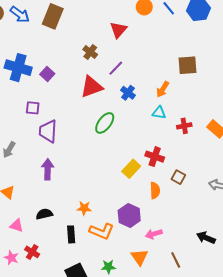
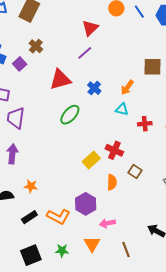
brown cross: (90, 52) -> (36, 46), moved
purple line: (116, 68) -> (85, 53), moved
orange star: (84, 208) -> (31, 186), moved
black rectangle: (71, 234) -> (29, 217), turned 56

